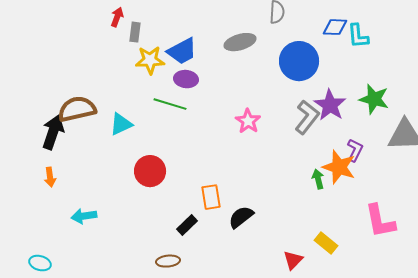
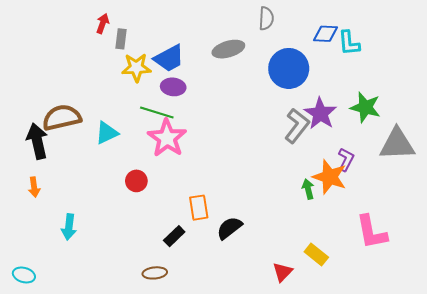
pink star: (248, 121) -> (167, 138), moved, size x1.5
black arrow: (53, 132) -> (37, 141), turned -32
red circle: (150, 171) -> (136, 181), size x0.7
cyan arrow: (84, 216) -> (69, 227), turned -75

